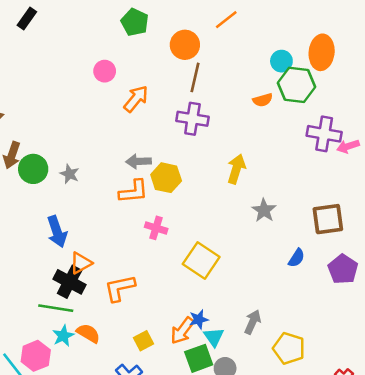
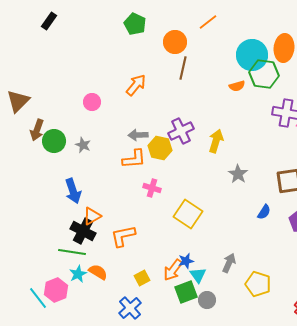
cyan circle: (281, 61) -> (252, 55), size x1.8
pink circle: (105, 71) -> (92, 102), moved
purple cross: (192, 119) -> (181, 131), moved, turned -35

